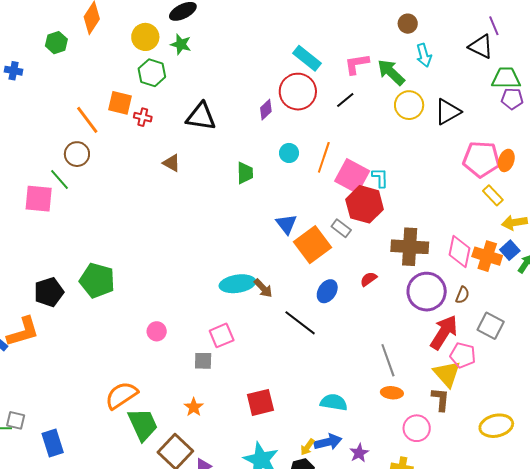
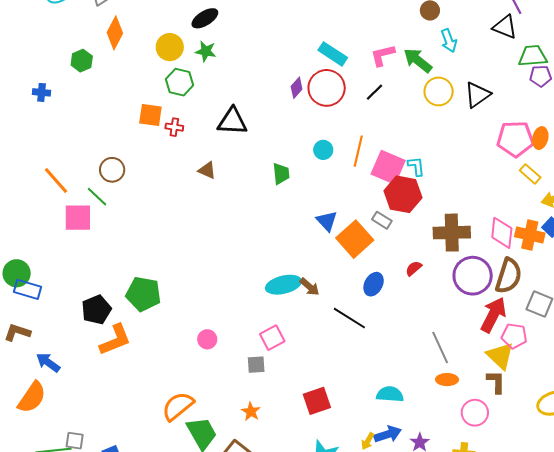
purple diamond: (266, 110) -> (297, 88), moved
orange line: (87, 120) -> (56, 180), moved
brown semicircle: (462, 295) -> (509, 276), size x2.0
orange L-shape: (23, 332) -> (115, 340), moved

